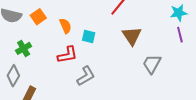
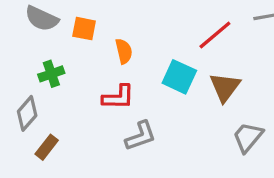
orange square: (38, 17) -> (84, 29), turned 35
cyan square: (89, 36) -> (179, 77), moved, size x1.5

